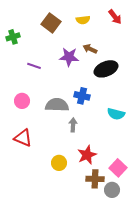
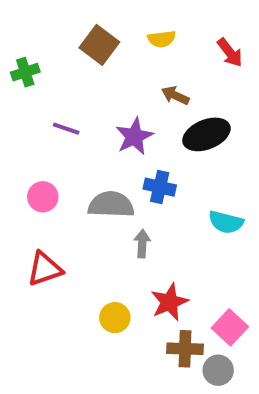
red arrow: (115, 17) -> (230, 53), moved
purple star: (69, 57) -> (134, 136), moved, turned -30
red triangle: (23, 138) -> (45, 269), turned -42

